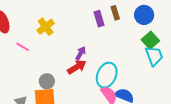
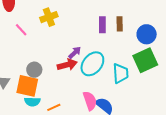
green square: (150, 40) -> (145, 60), size x1.4
cyan trapezoid: (154, 56) -> (120, 73), moved
cyan ellipse: (107, 75) -> (92, 64), moved

